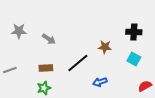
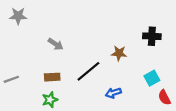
gray star: (19, 31) -> (18, 16), moved
cyan square: (134, 59) -> (152, 78), moved, turned 32
red semicircle: (145, 86) -> (164, 97), turned -88

